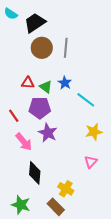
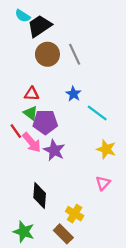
cyan semicircle: (11, 14) -> (23, 16), moved
gray line: (66, 48) -> (75, 54), turned -30
green triangle: (46, 87) -> (31, 113), moved
yellow star: (94, 132) -> (106, 149), turned 30
pink arrow: (24, 142) -> (32, 142), moved

